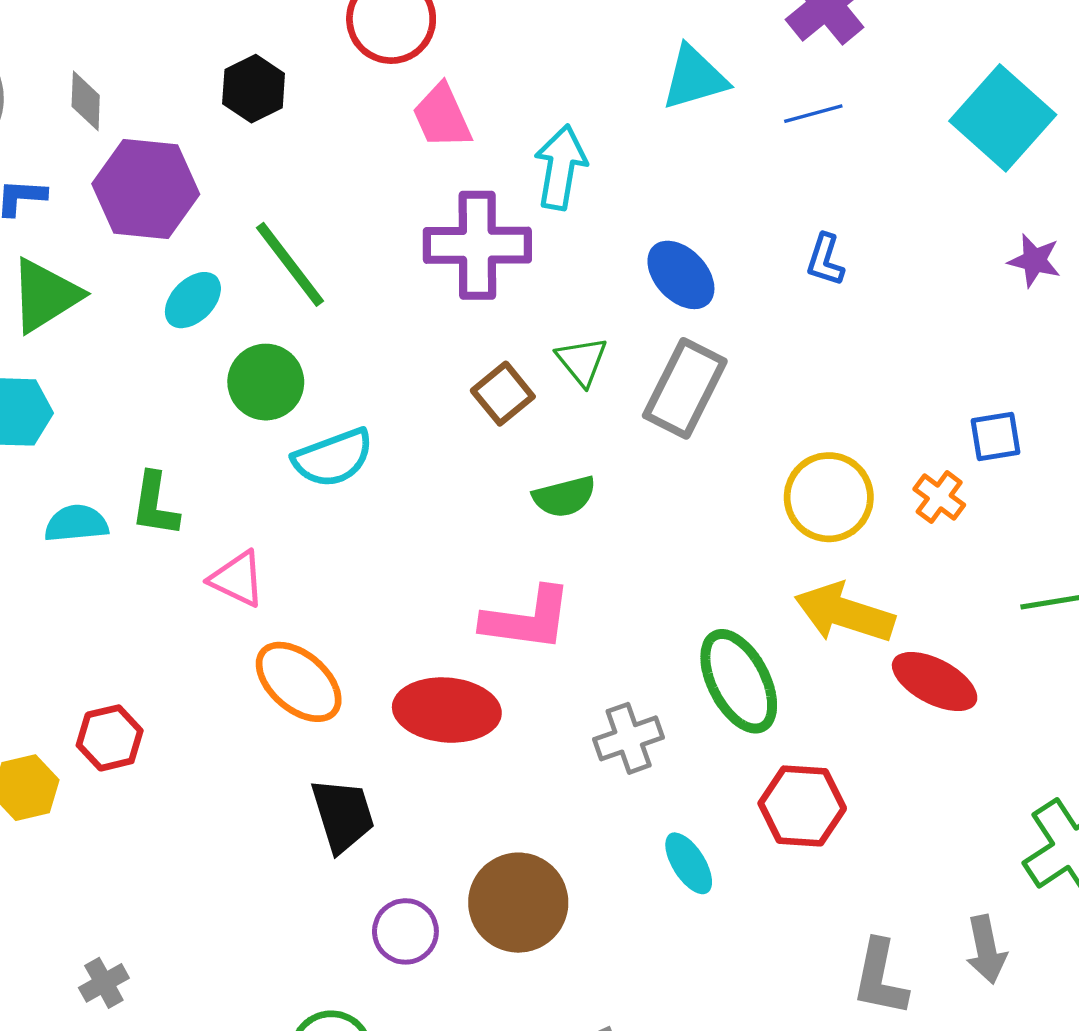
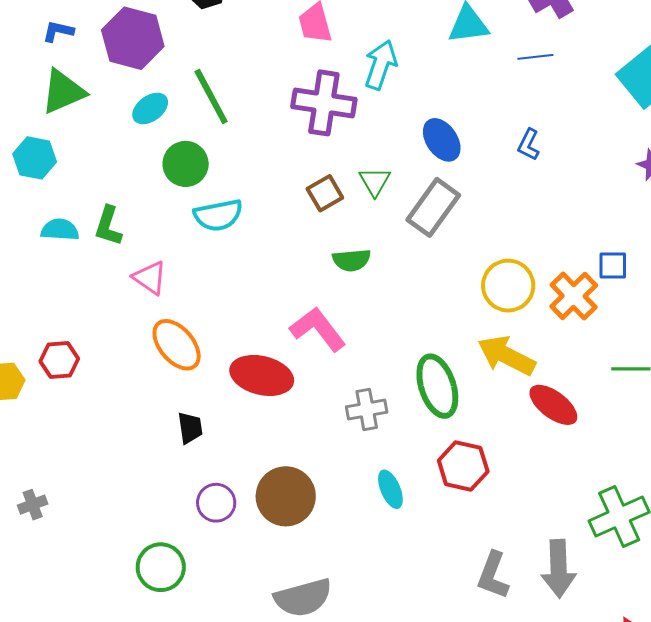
orange cross: (939, 497) -> (574, 296), size x1.6
pink L-shape: (527, 619) -> (318, 329), turned -144
black trapezoid: (343, 815) -> (190, 428), size x0.7
gray arrow: (986, 950) -> (559, 569), size x1.4

